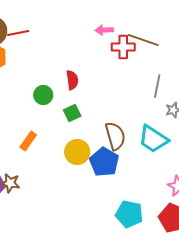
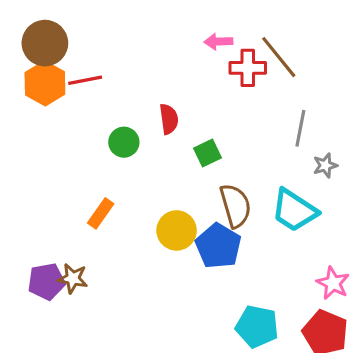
red line: (18, 33) -> (85, 80), moved
brown line: (143, 40) -> (279, 57), turned 32
green square: (72, 113) -> (208, 153), moved

